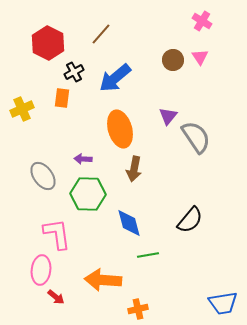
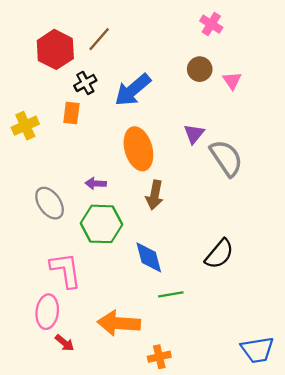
pink cross: (202, 21) -> (211, 24), moved
brown line: (101, 34) -> (99, 39), moved
pink triangle: (200, 57) -> (232, 81), moved

